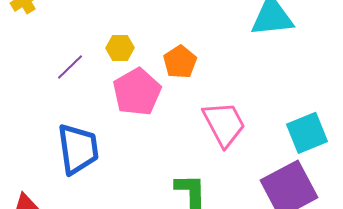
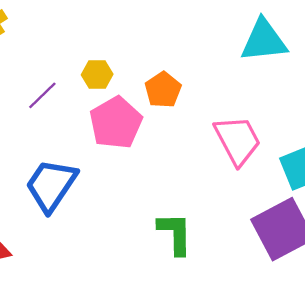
pink trapezoid: (224, 124) -> (237, 140), moved
blue trapezoid: (78, 149) -> (51, 185), turned -138

